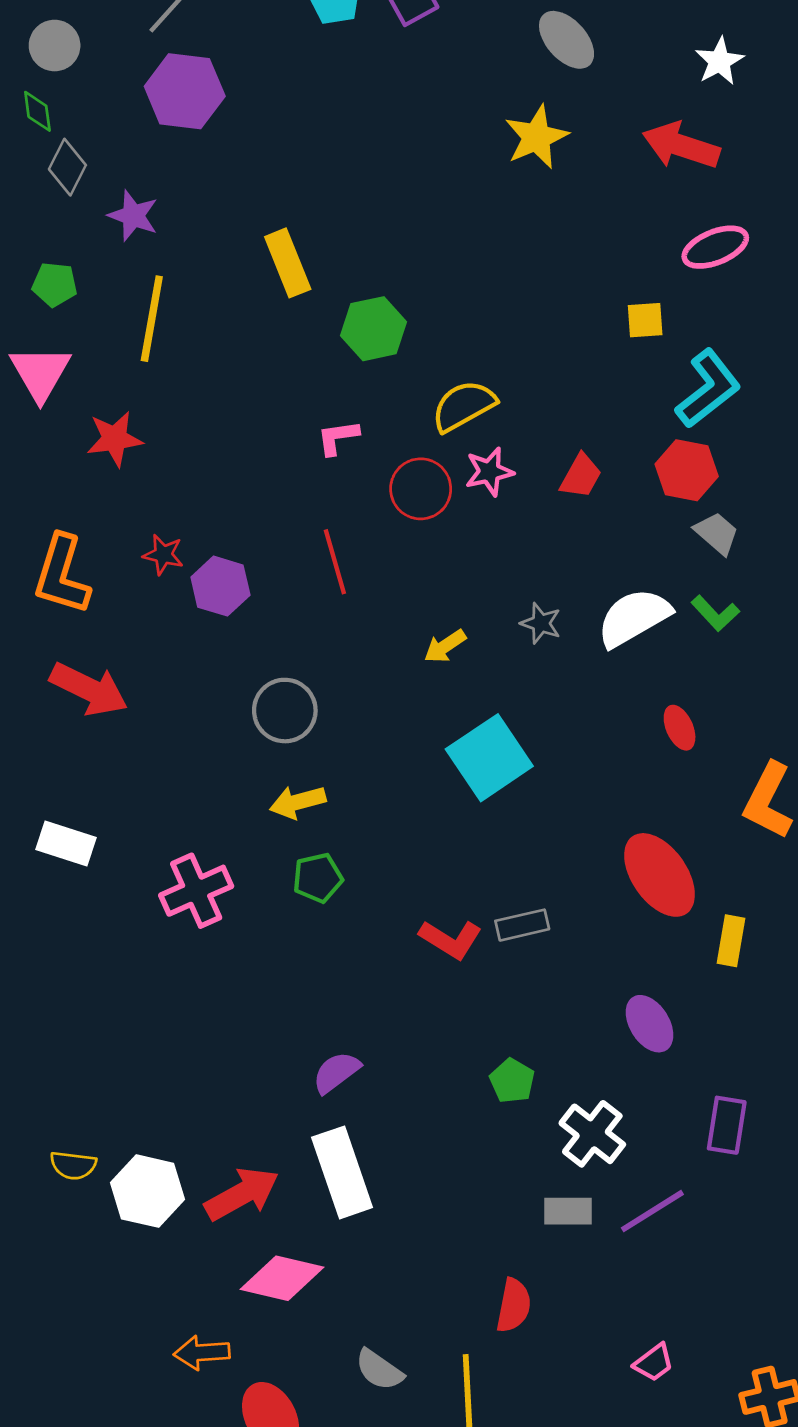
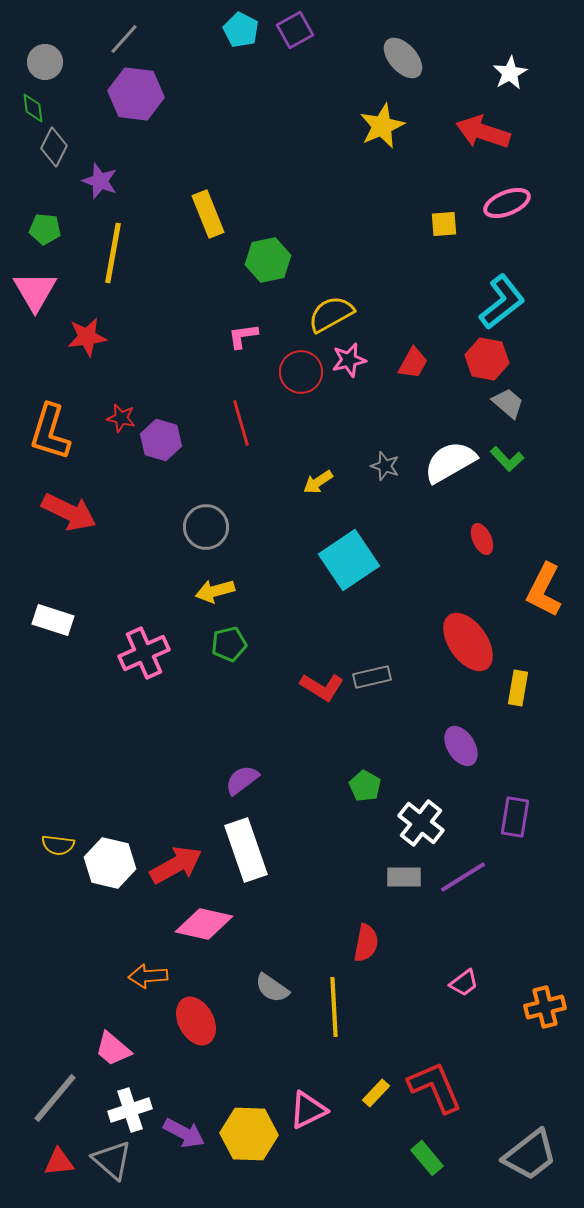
yellow square: (645, 320) -> (444, 224), moved

